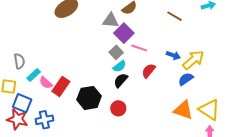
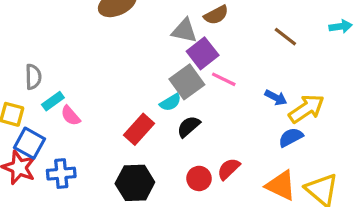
gray square: (116, 52) -> (187, 82), size x1.5
cyan semicircle: (119, 66) -> (170, 102), moved
red semicircle: (149, 71) -> (229, 169), moved
red rectangle: (61, 86) -> (139, 129), moved
black hexagon: (89, 98) -> (135, 183), moved
red circle: (118, 108) -> (199, 178), moved

